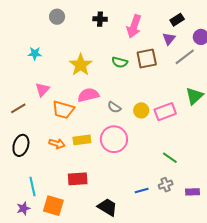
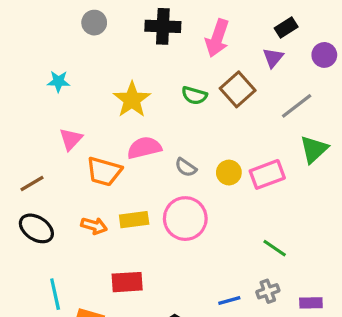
black cross: (100, 19) -> (163, 26), size x1.5
gray line: (185, 57) -> (297, 106), moved
brown square: (147, 58) -> (238, 89), turned -30
brown line: (18, 108) -> (32, 184), moved
black ellipse: (21, 145) -> (36, 228), turned -75

